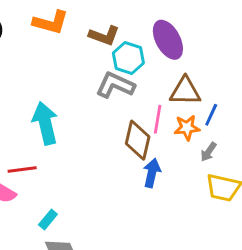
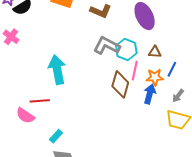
cyan hexagon: (128, 58) -> (126, 49), moved
brown triangle: (185, 91) -> (155, 52), size x0.6
gray arrow: (209, 152) -> (178, 96), moved
blue arrow: (152, 173) -> (150, 94), moved

